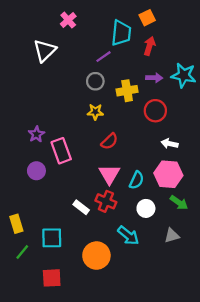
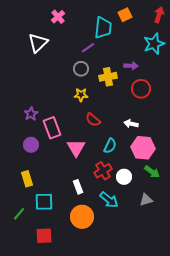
red arrow: (149, 46) -> (159, 15), moved
cyan star: (184, 75) -> (154, 44), moved, turned -30
red circle: (155, 111) -> (141, 89), moved
red semicircle: (109, 141) -> (93, 120), turned 84
white arrow: (169, 144) -> (131, 124), moved
pink triangle: (109, 174) -> (76, 148), moved
cyan semicircle: (137, 180) -> (110, 146), moved
red cross: (106, 201) -> (103, 171), moved, turned 36
white rectangle: (81, 207) -> (78, 187), moved, turned 32
yellow rectangle: (16, 224) -> (27, 179), moved

